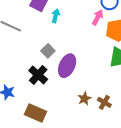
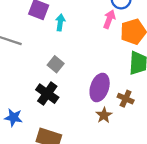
purple ellipse: (67, 66) -> (100, 88), moved
brown cross: (104, 102) -> (126, 99), moved

